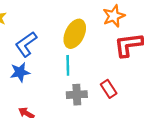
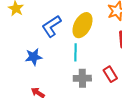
blue L-shape: (26, 44) -> (52, 26), moved

